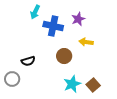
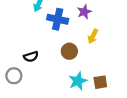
yellow arrow: (86, 42) -> (93, 36), turned -72
brown square: (93, 85) -> (100, 82), turned 32

